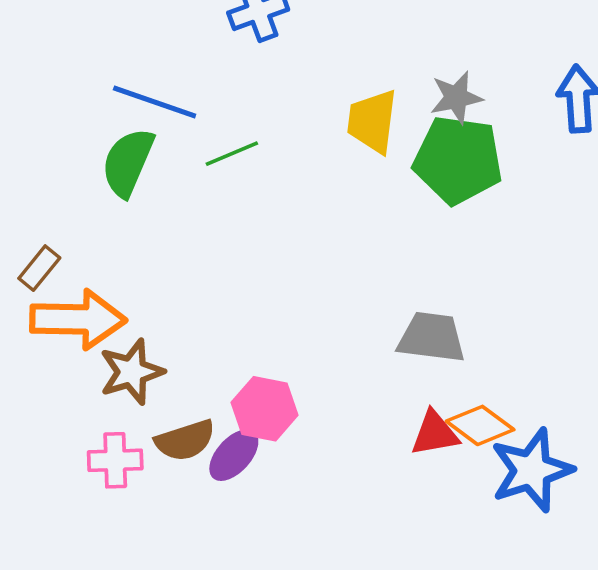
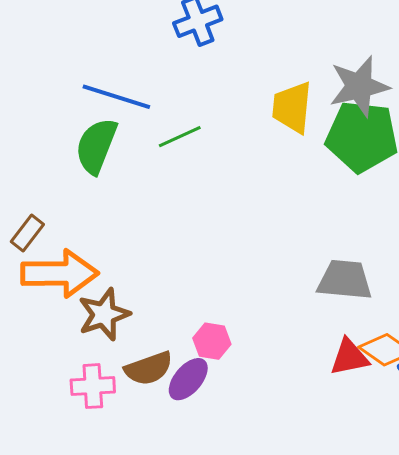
gray star: (456, 97) -> (359, 86), size x1.4
pink hexagon: (265, 409) -> (212, 341), size x0.7

